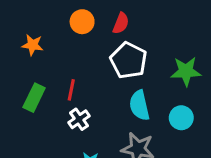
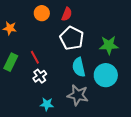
red line: (71, 90) -> (35, 57), turned -40
cyan circle: (181, 118) -> (106, 75), size x1.5

